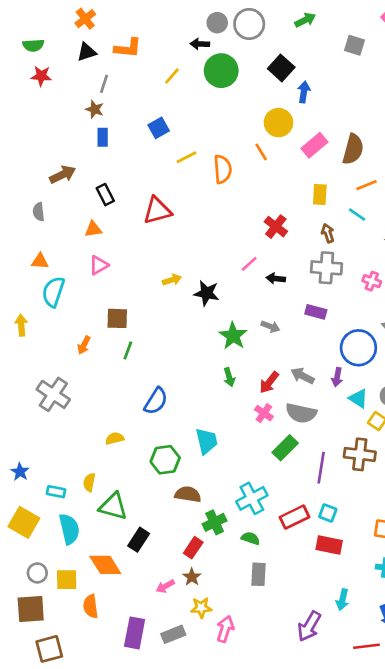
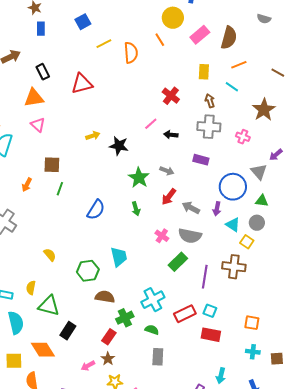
orange triangle: (93, 229) -> (34, 98), size x1.5
pink triangle: (99, 265) -> (38, 125), turned -49
red arrow: (269, 382) -> (169, 197), moved
blue semicircle: (156, 401) -> (96, 210), moved
yellow semicircle: (115, 438) -> (50, 255), turned 64

